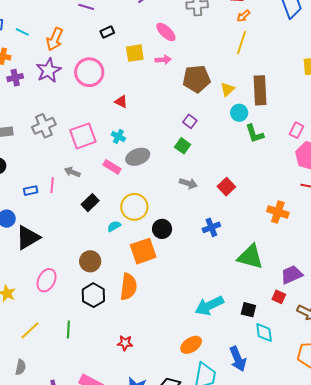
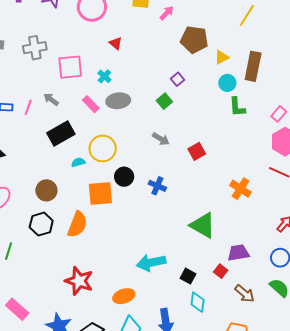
pink arrow: (163, 60) -> (167, 13), turned -56
black rectangle: (90, 203) -> (61, 134), size x1.5
blue cross: (211, 227) -> (157, 186), moved, turned 30
red star: (125, 343) -> (79, 281), moved, size x1.8

